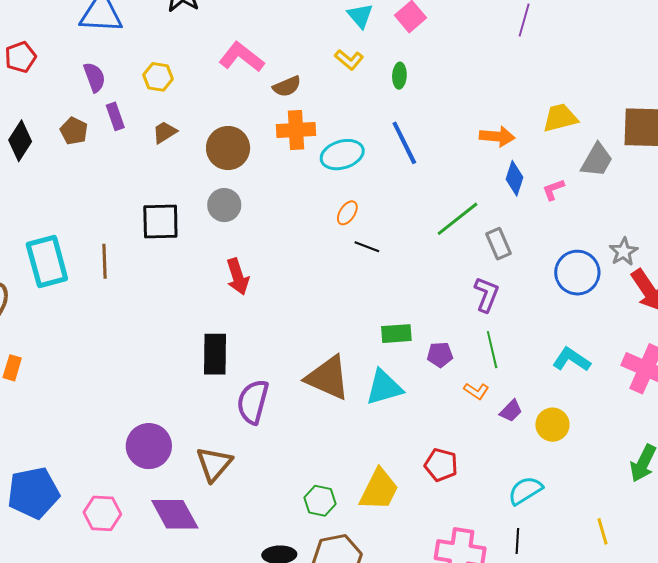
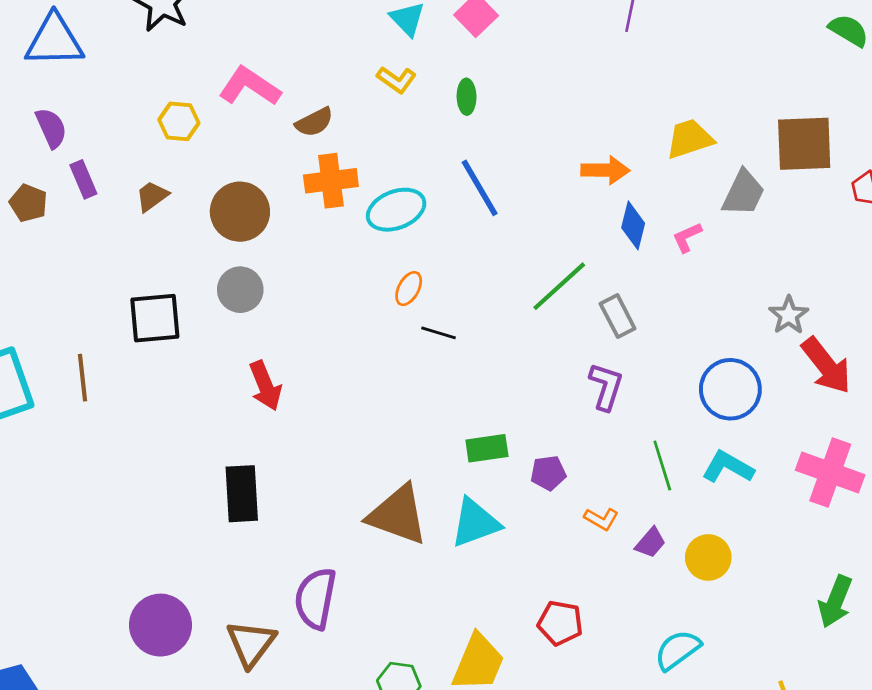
yellow hexagon: (158, 77) -> (179, 121), moved
blue circle: (577, 273) -> (730, 389), moved
green line: (492, 350) -> (662, 465), moved
purple semicircle: (253, 402) -> (316, 598), moved

